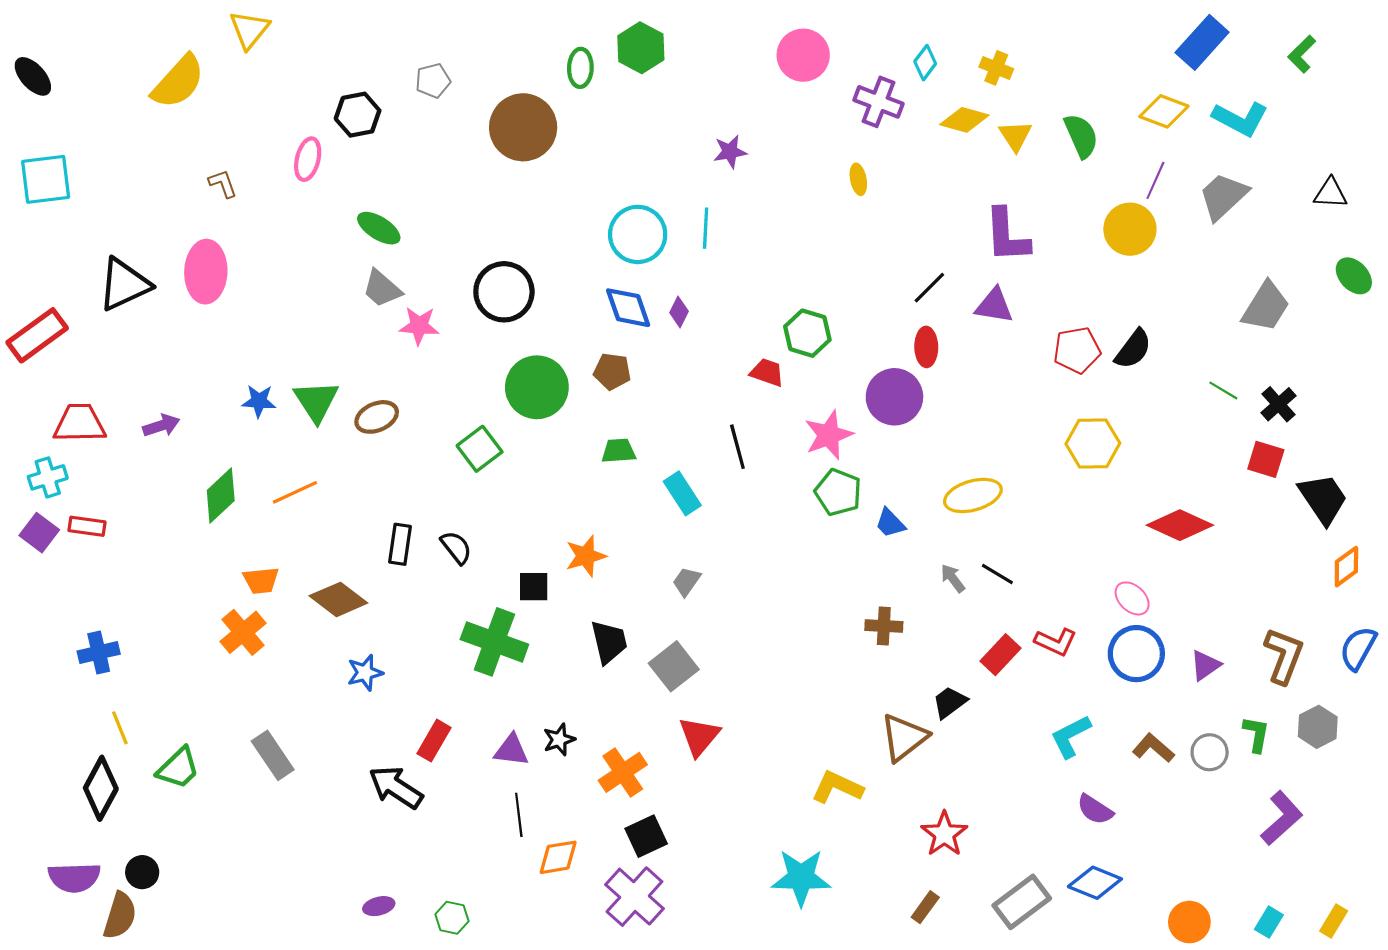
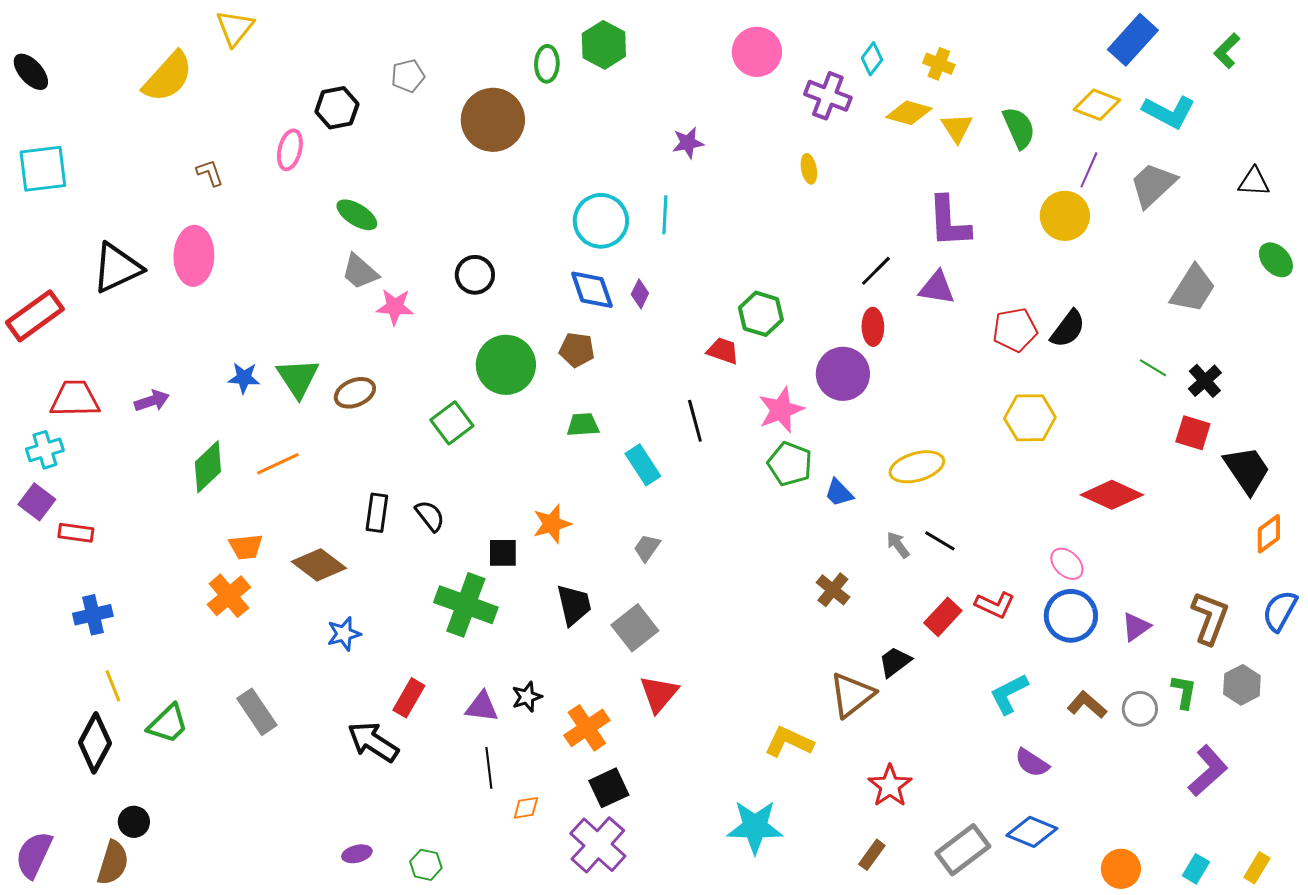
black circle: (504, 292) -> (475, 275), size x0.7
red rectangle: (87, 526) -> (76, 533), moved
brown cross: (884, 626) -> (833, 590), turned 36
orange diamond: (558, 857) -> (526, 808), size x0.7
purple semicircle: (74, 877) -> (34, 855), moved, turned 117

